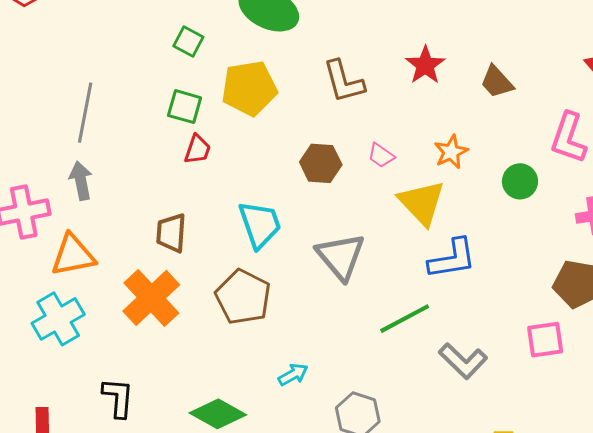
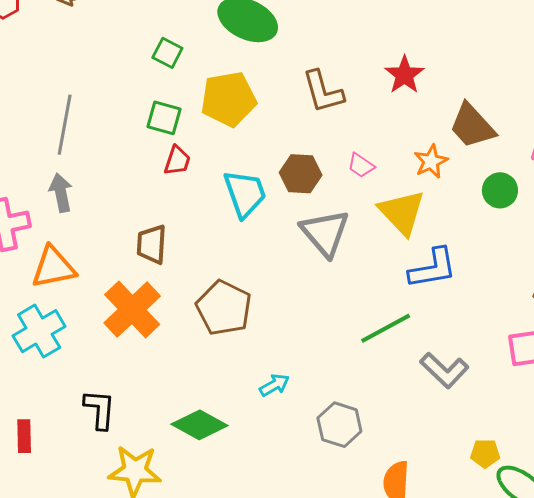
brown trapezoid: (497, 82) -> (472, 126), moved, size x1.4
cyan trapezoid: (260, 224) -> (245, 194), moved
gray triangle: (341, 256) -> (325, 233), moved

